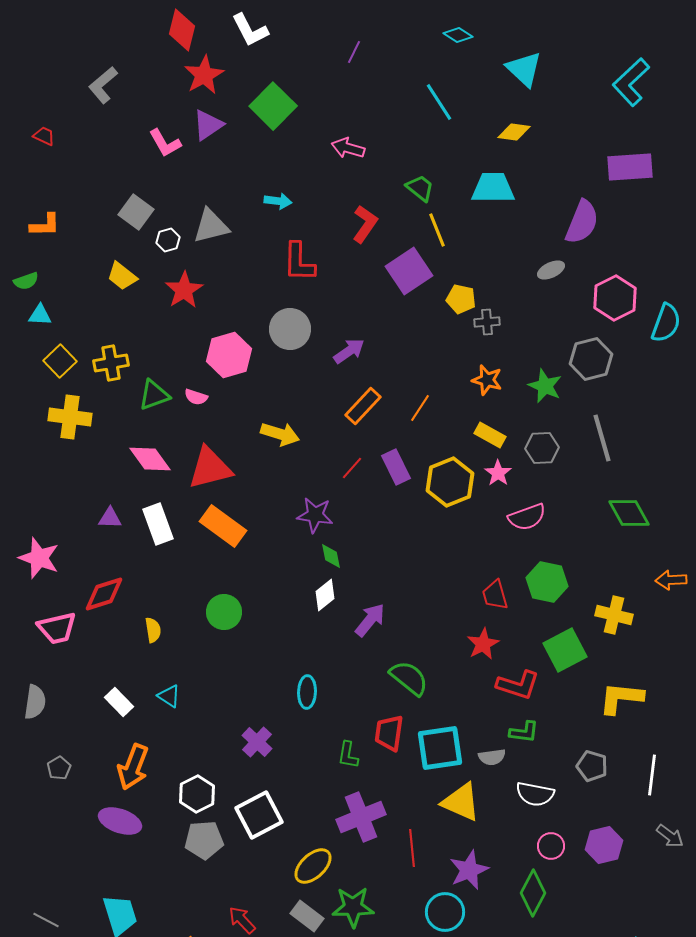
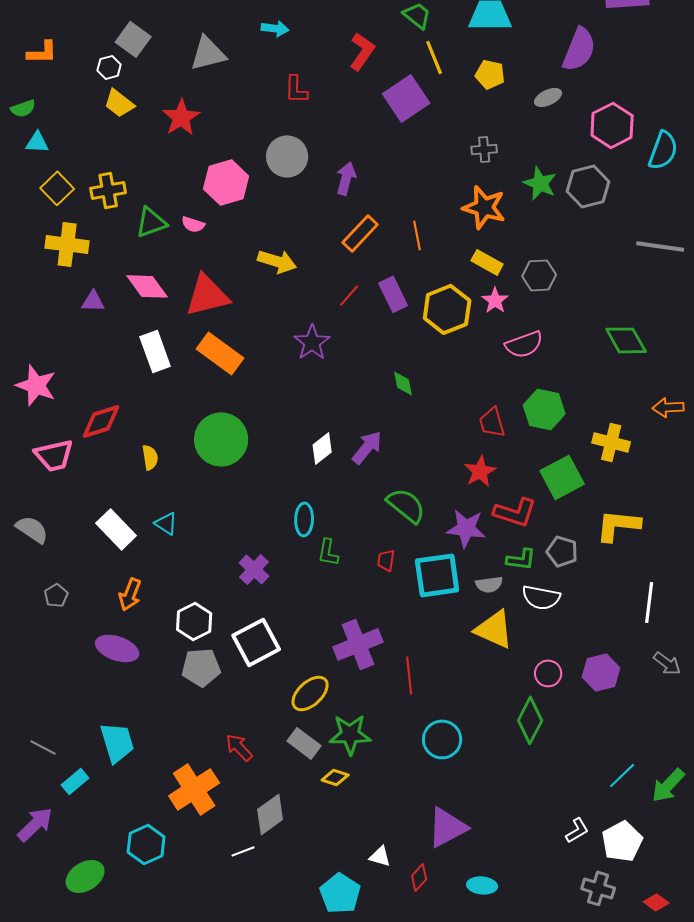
white hexagon: (168, 240) -> (109, 67), moved
red L-shape: (299, 262) -> (296, 89), size x0.7
yellow pentagon: (461, 299) -> (490, 74), moved
purple arrow: (349, 351) -> (346, 178), turned -40
orange star: (487, 380) -> (484, 207), size x1.4
green star: (545, 386) -> (540, 183), moved
orange line: (420, 408) -> (417, 235), turned -44
gray line: (602, 438) -> (660, 246), moved, turned -66
purple star: (315, 515) -> (312, 342), turned 30
purple triangle: (110, 518) -> (93, 301), moved
green diamond: (331, 556) -> (403, 383), moved
white diamond: (325, 595) -> (322, 448), moved
green circle: (224, 612) -> (221, 439), size x1.5
gray semicircle: (35, 702) -> (32, 529), turned -64
white rectangle: (119, 702) -> (116, 529), size x1.4
red trapezoid: (389, 733) -> (386, 560), size x0.6
green L-shape: (348, 755) -> (328, 552), moved
gray pentagon: (592, 766) -> (562, 551), moved
orange arrow: (133, 767) -> (130, 594), size x0.7
white semicircle: (535, 794) -> (541, 597), moved
yellow triangle: (461, 802) -> (494, 629), moved
purple star: (469, 870) -> (466, 528), moved, turned 30

